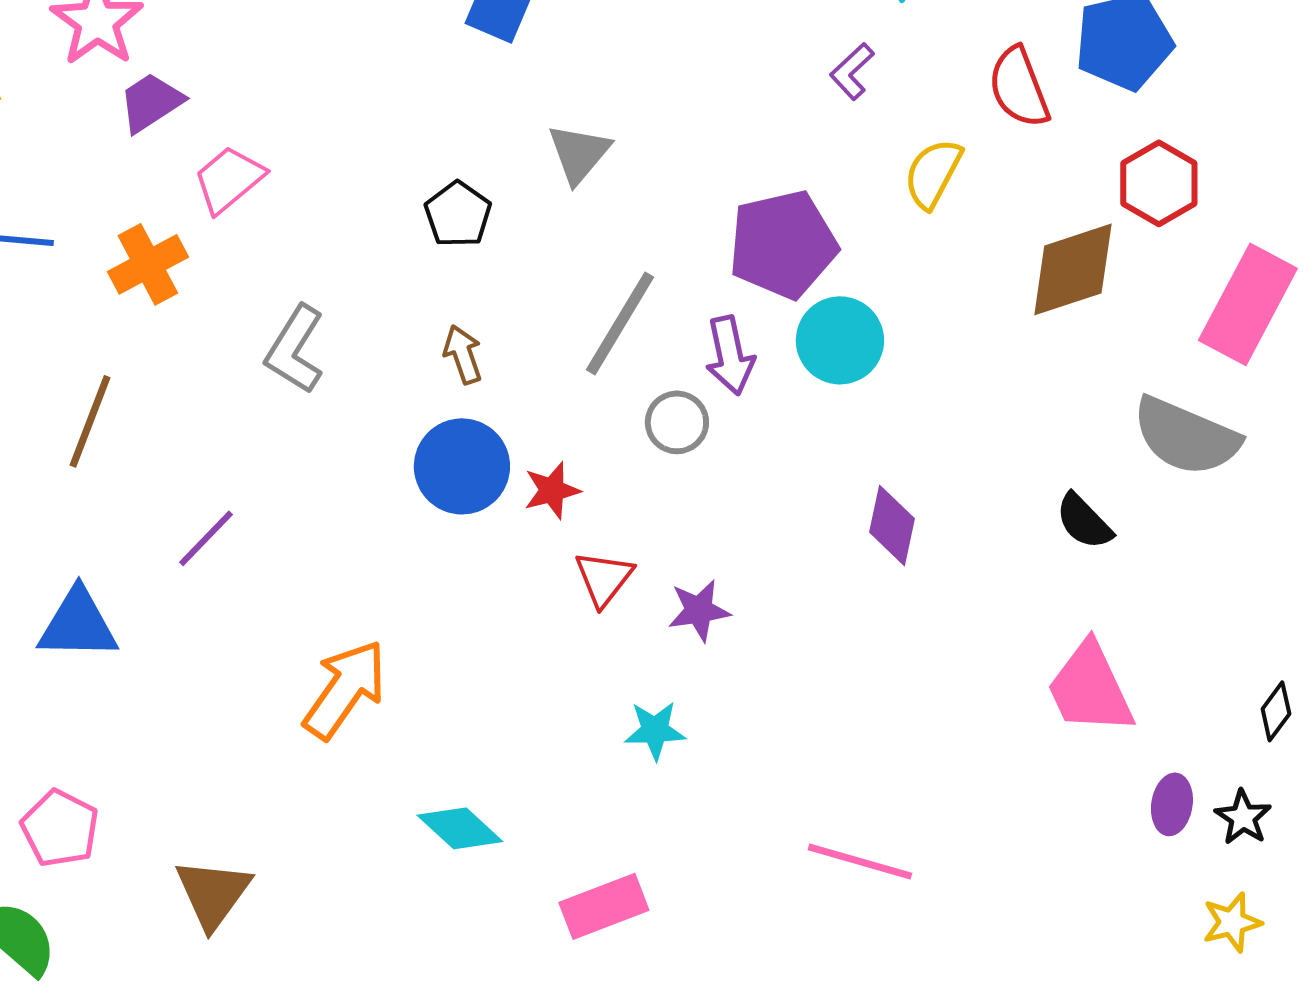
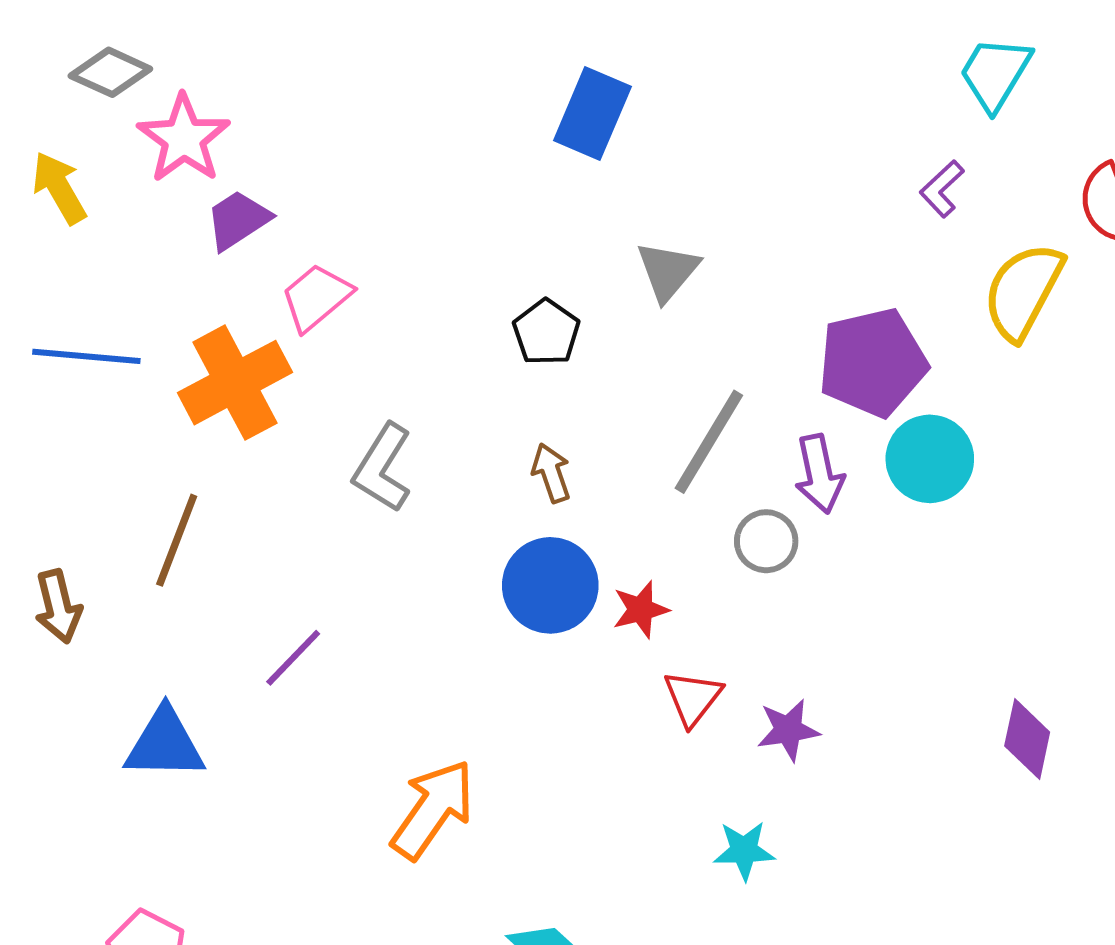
yellow semicircle: (933, 173) -> (1023, 291), size x1.4
orange cross: (148, 264) -> (235, 383), size x1.4
purple diamond: (892, 525) -> (1027, 739), moved

